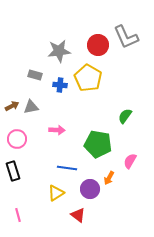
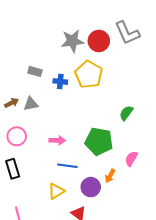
gray star: (59, 51) -> (72, 41), moved
pink arrow: (57, 130) -> (57, 140), moved

